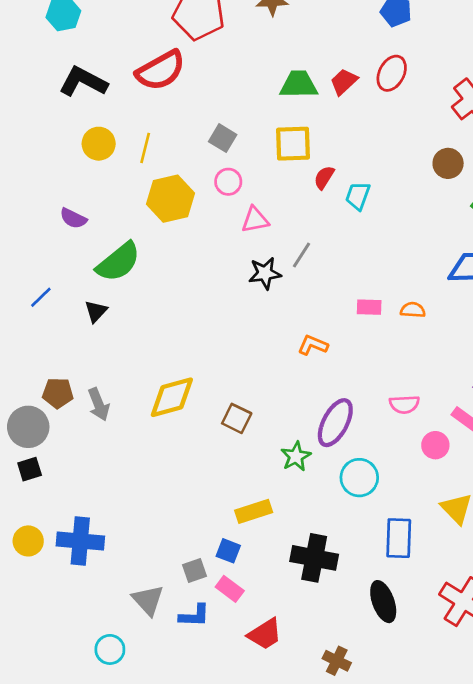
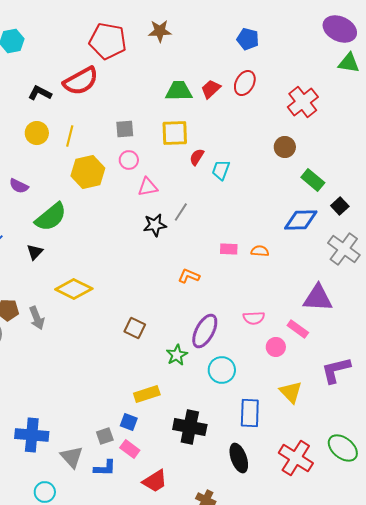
black L-shape: (83, 82) -> (40, 93), moved, size x0.7
gray square: (223, 138) -> (125, 129), turned -36
yellow diamond: (172, 397) -> (74, 289), moved, turned 42
blue cross: (80, 541) -> (32, 435), moved

